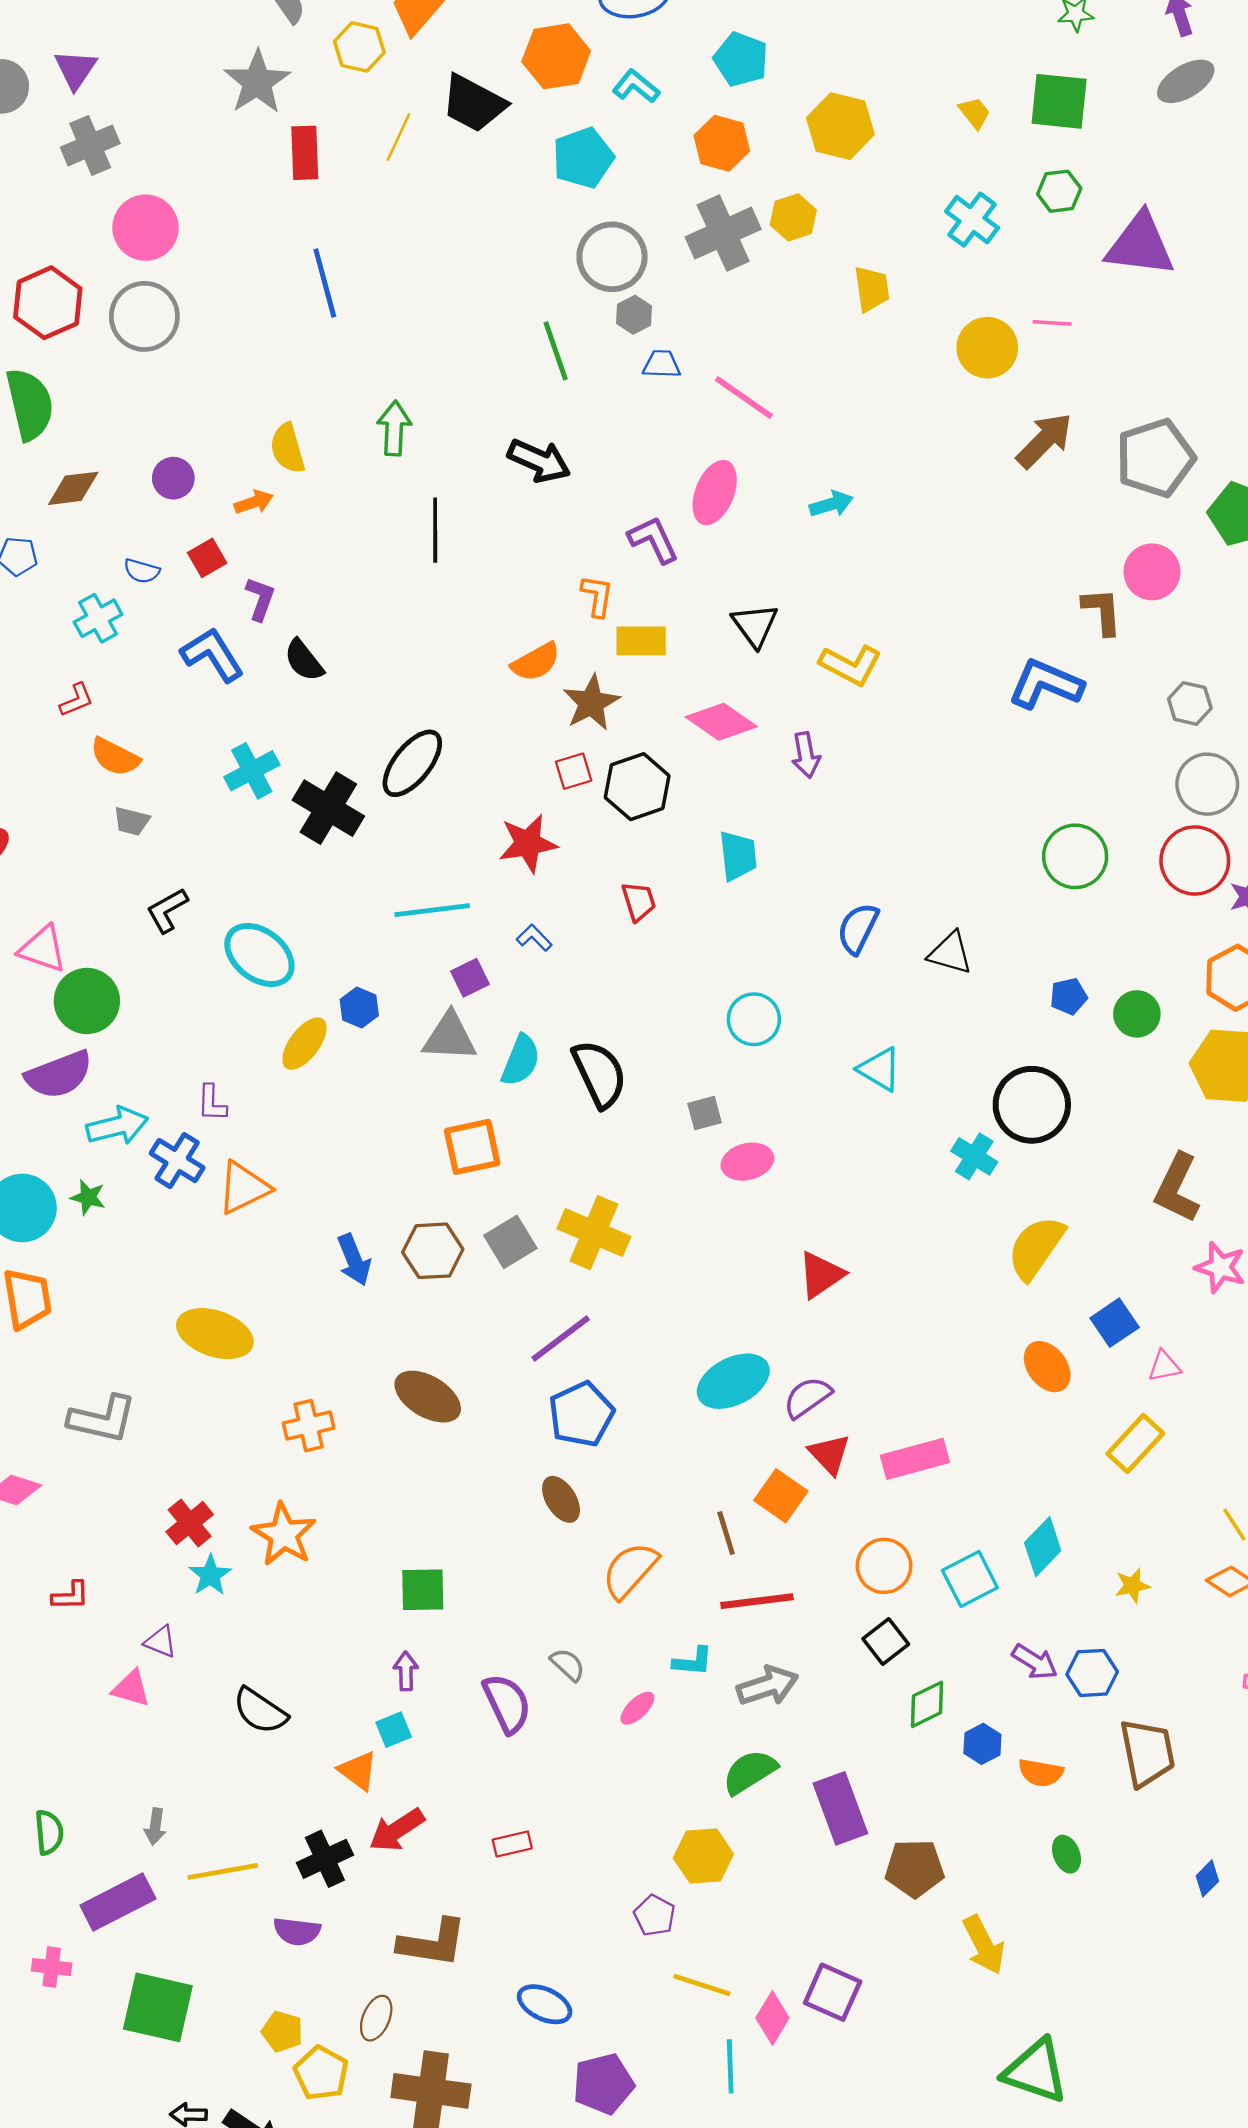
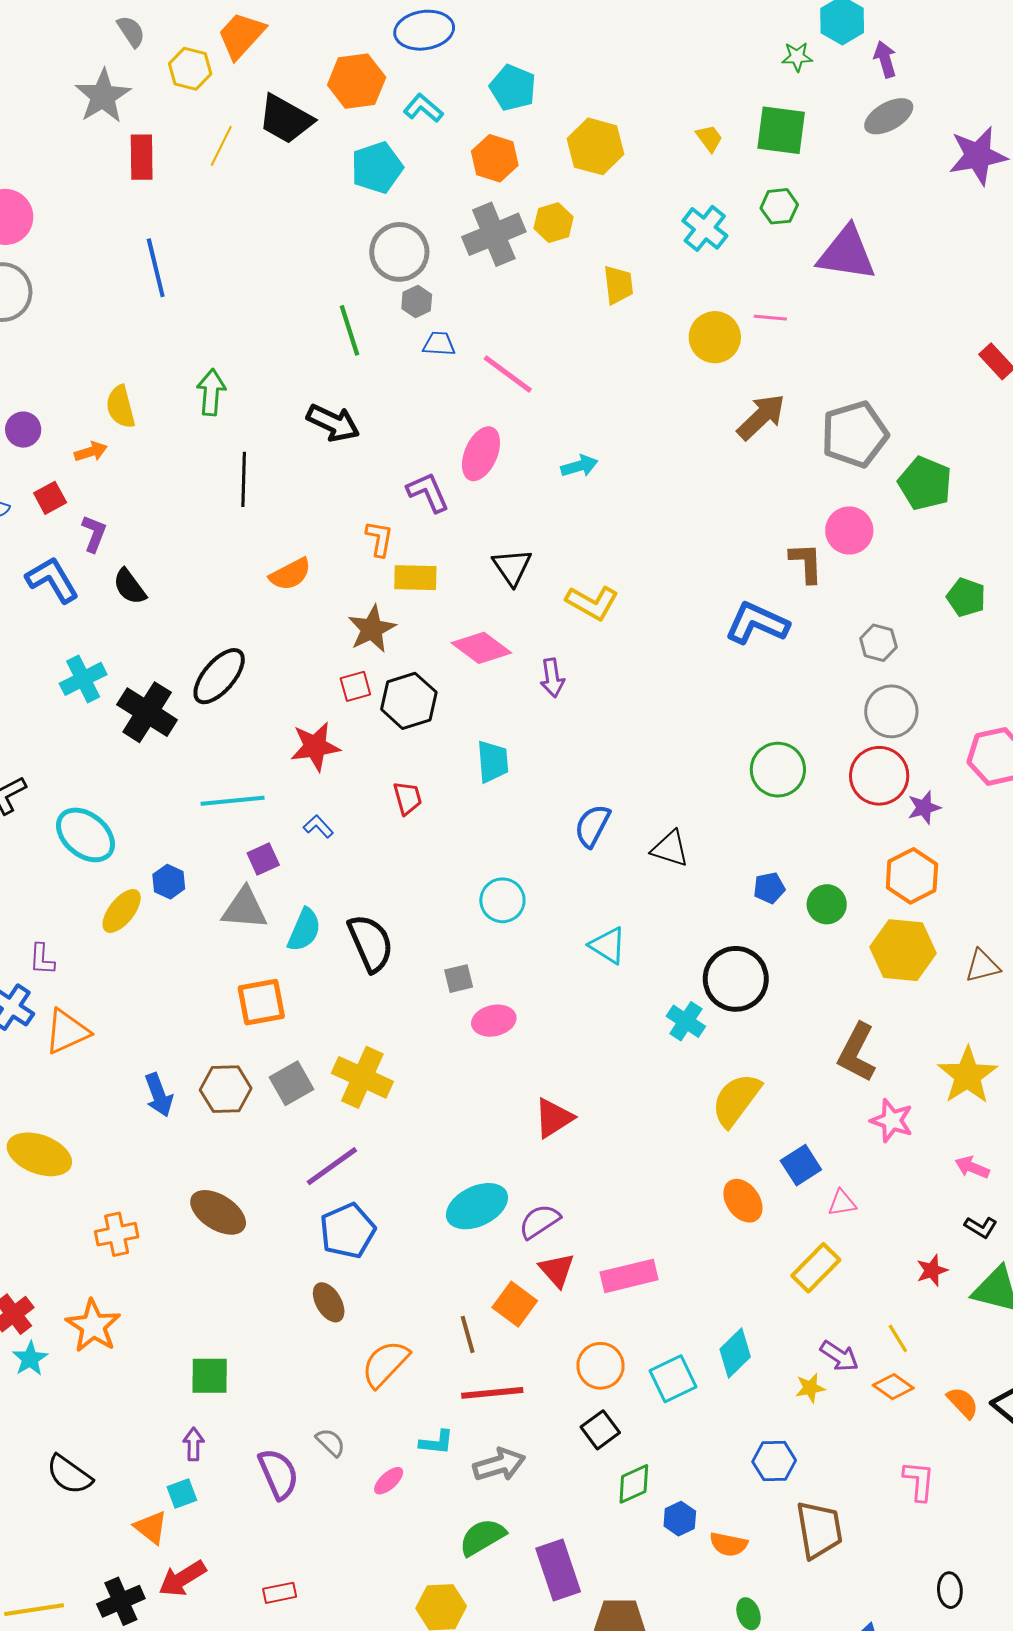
orange semicircle: (536, 662) -> (290, 574), moved
purple arrow: (1035, 1662) -> (839, 1356), moved

